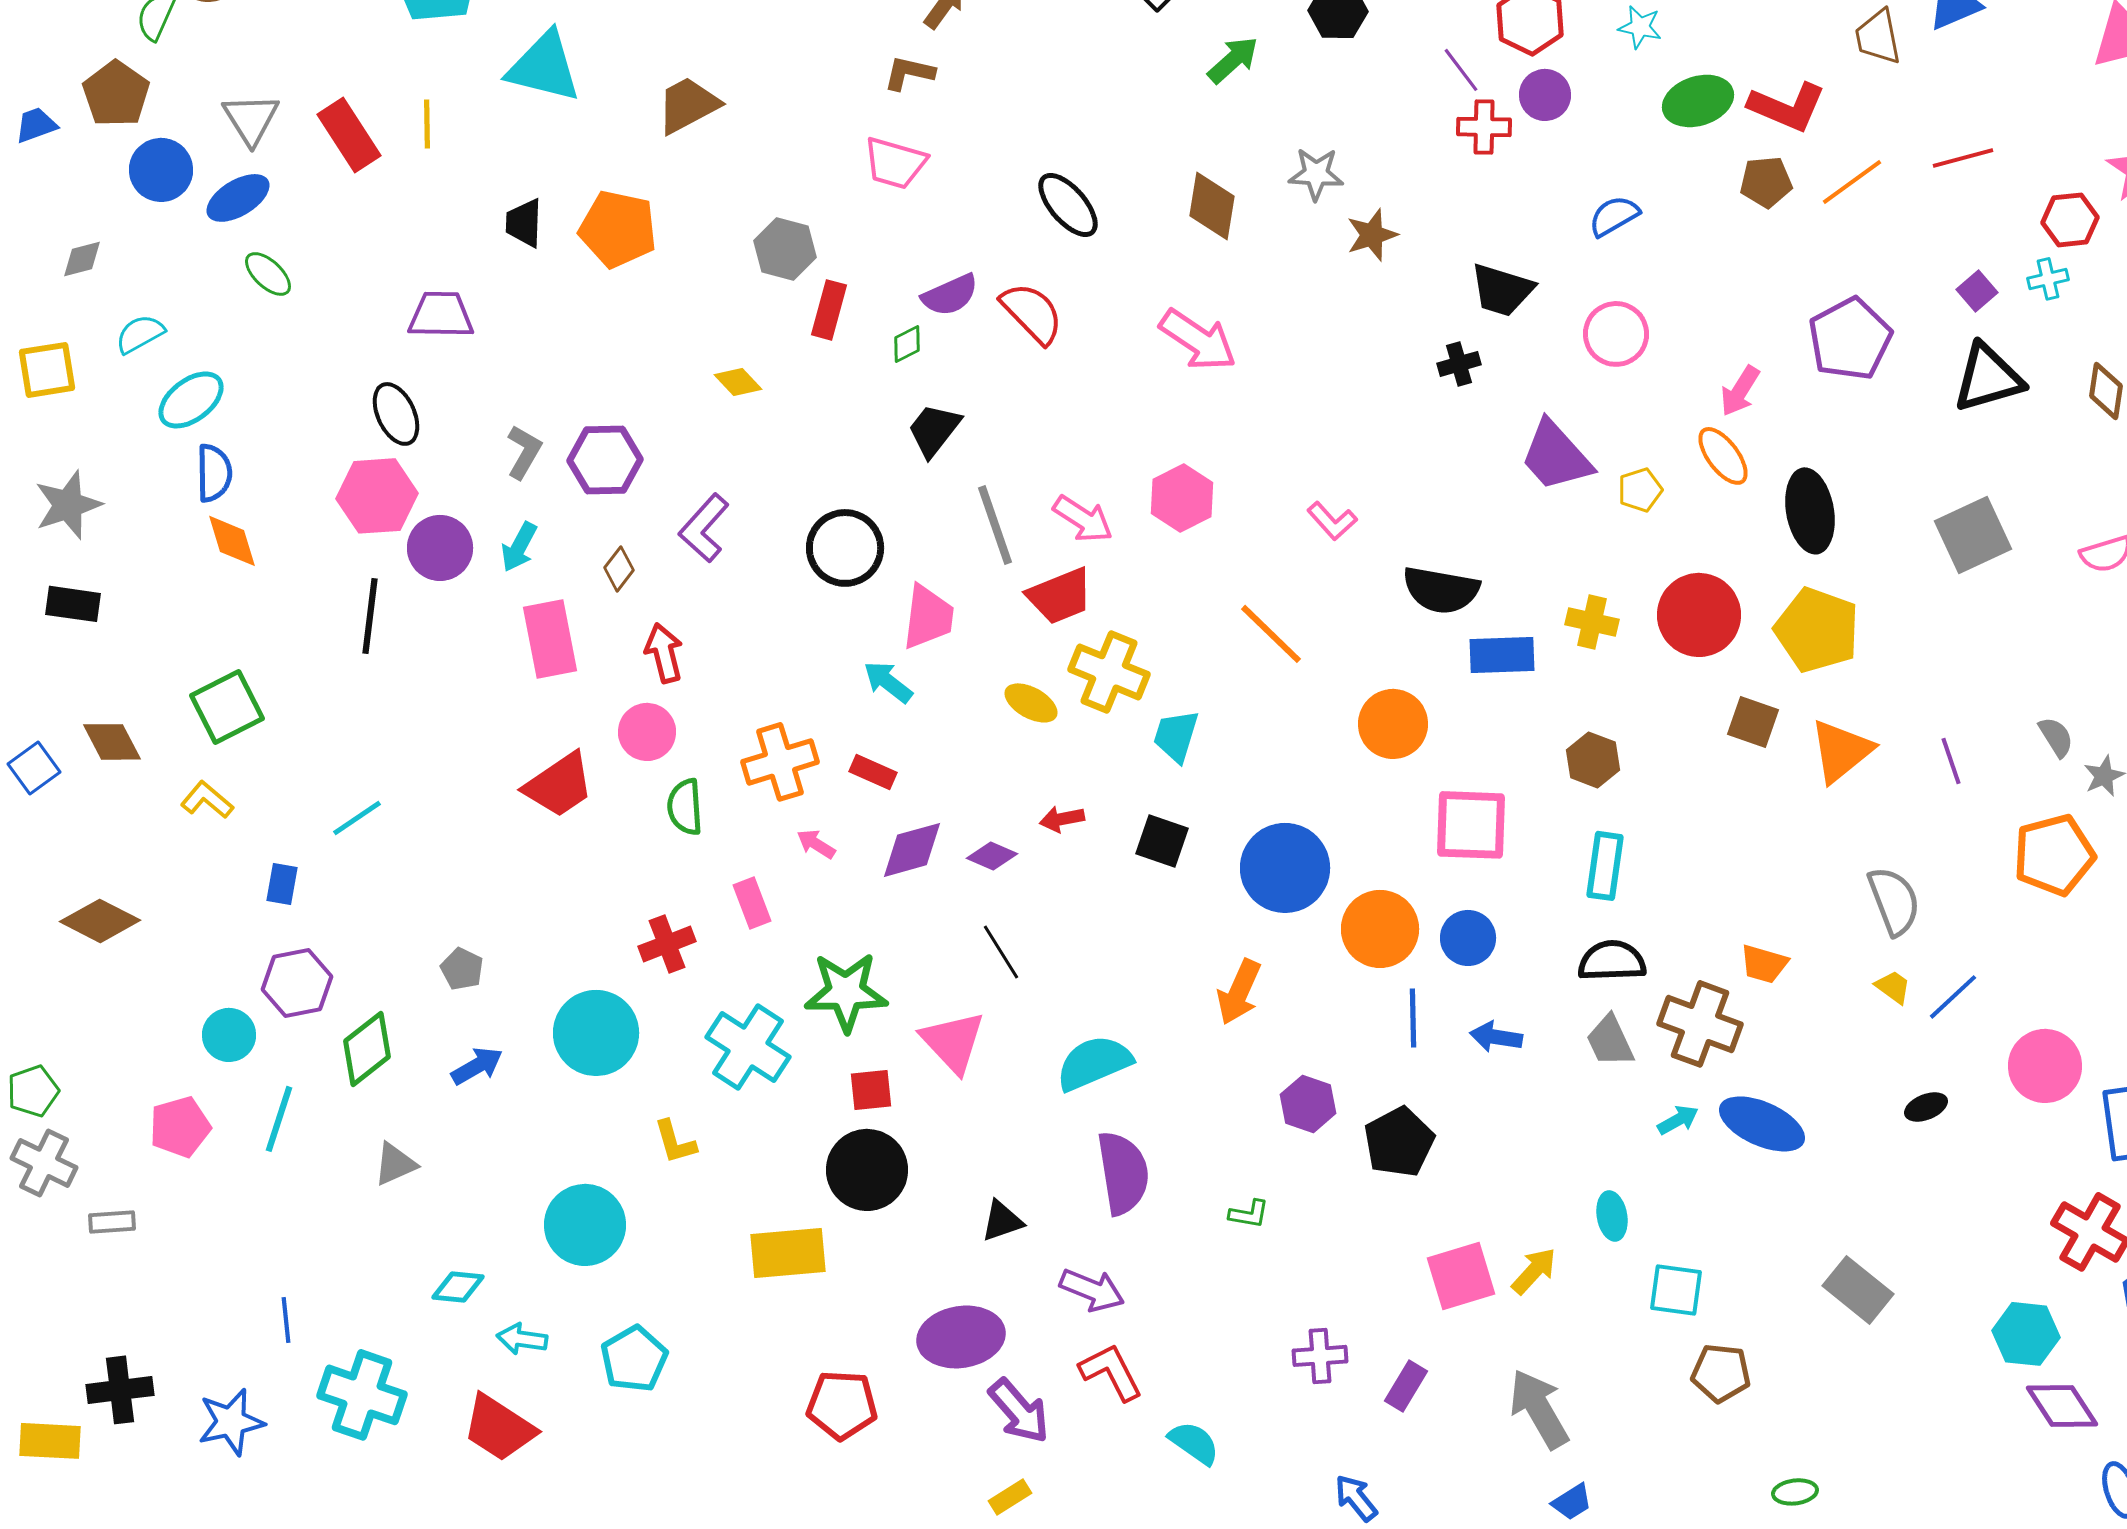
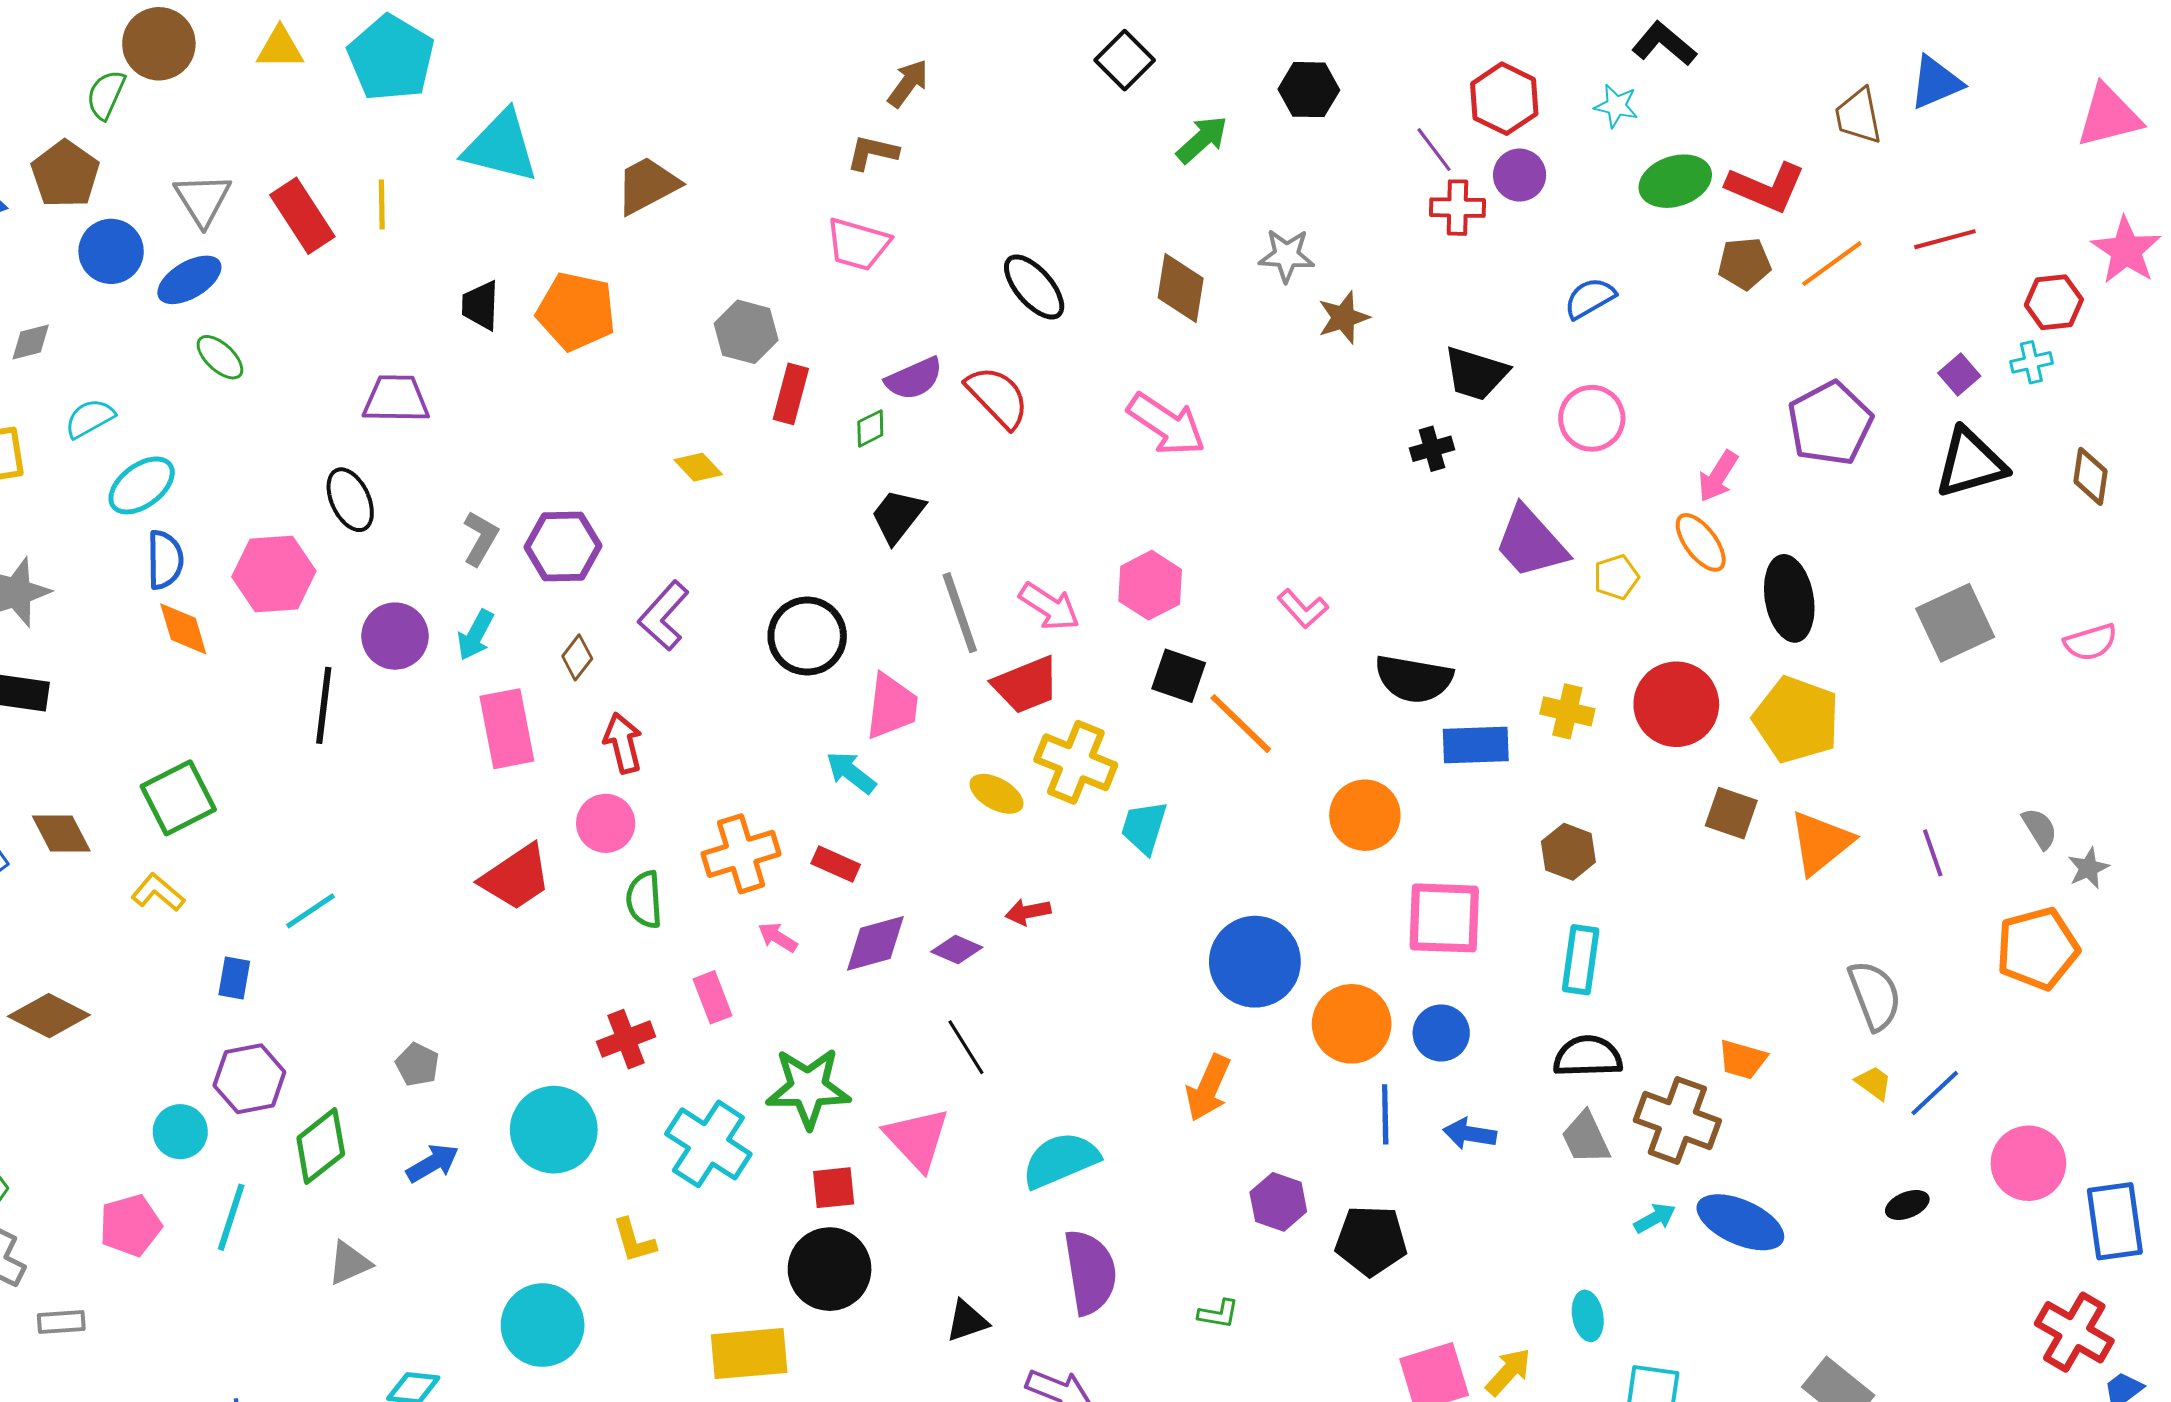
pink hexagon: (377, 496) -> (274, 574), moved
black square: (1162, 841) -> (1179, 676), moved
black pentagon: (1399, 1142) -> (1371, 1241), turned 30

